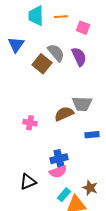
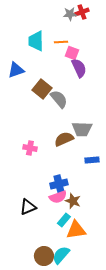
pink square: (83, 28) -> (72, 53), moved
blue triangle: (16, 45) -> (16, 70), turned 36
gray semicircle: (56, 53) -> (59, 99), moved
purple semicircle: (79, 57) -> (79, 68), moved
brown star: (90, 188) -> (73, 201), moved

